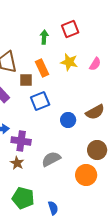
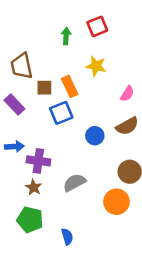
pink semicircle: (95, 64) -> (127, 94), moved
orange rectangle: (42, 68) -> (70, 86), moved
green pentagon: (23, 198) -> (30, 220), moved
blue semicircle: (53, 208) -> (67, 237), moved

